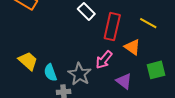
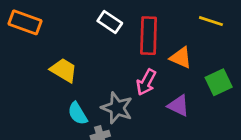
yellow line: (148, 23) -> (211, 21), moved
yellow trapezoid: (28, 61) -> (64, 70), moved

